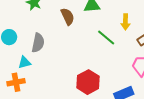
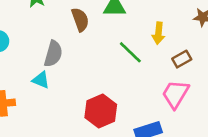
gray semicircle: (38, 43) -> (53, 54), moved
cyan triangle: (24, 62) -> (41, 80), moved, turned 32

